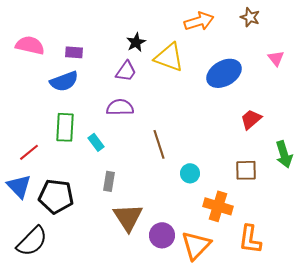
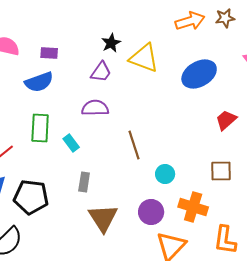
brown star: (250, 17) -> (225, 18), turned -30
orange arrow: (199, 21) -> (190, 21), moved
purple circle: (162, 235) -> (151, 212), moved

